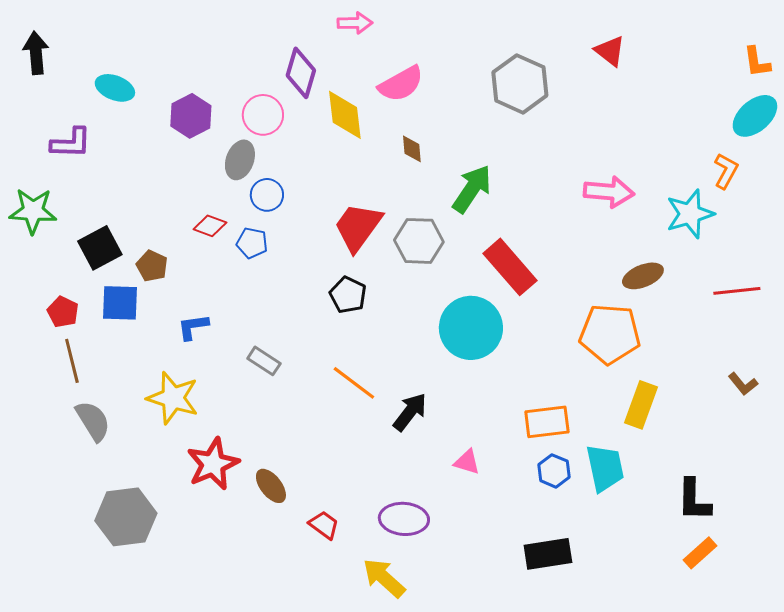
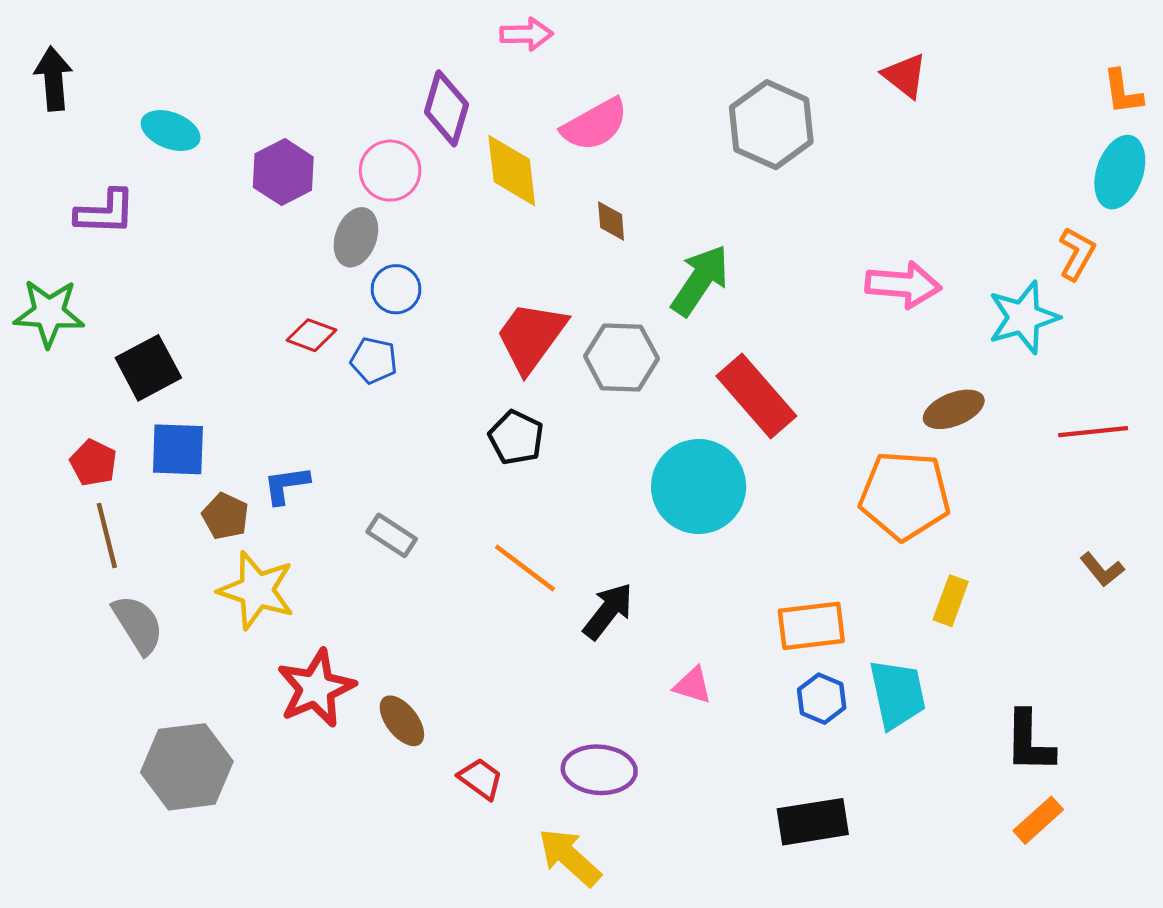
cyan ellipse: (755, 116) -> (1120, 172), turned -30
brown pentagon: (152, 266) -> (225, 516), moved
yellow rectangle: (641, 405) -> (951, 601), size x0.7

